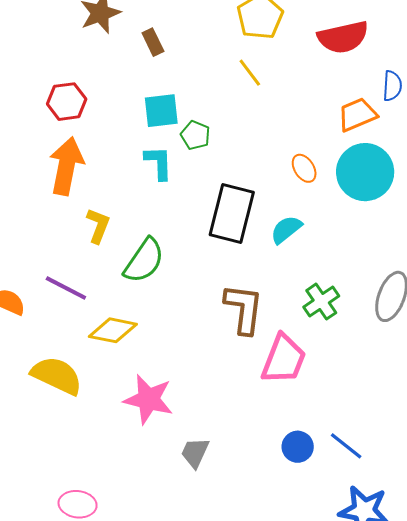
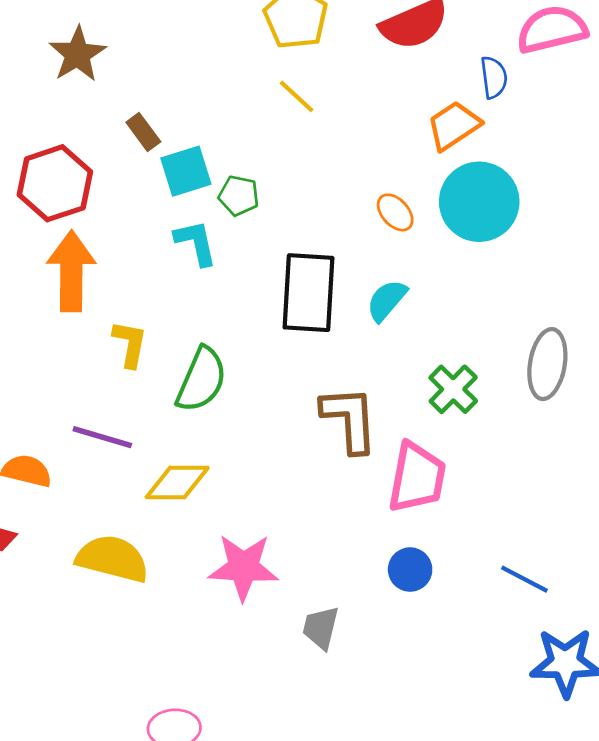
brown rectangle: (153, 42) -> (143, 132), moved
red hexagon: (67, 102) -> (55, 183), size x1.4
blue circle: (298, 447) -> (410, 570), moved

